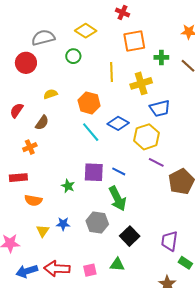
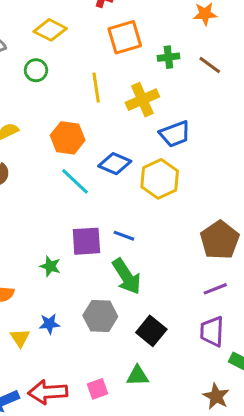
purple line: (156, 162) -> (215, 289), moved, turned -42

